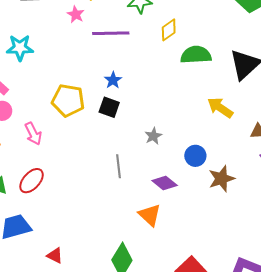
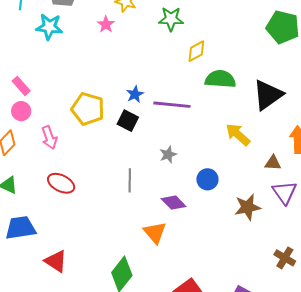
purple line: (111, 33) -> (172, 105), moved
cyan star: (20, 48) -> (49, 27), moved
brown star: (222, 179) -> (248, 207), moved
red ellipse: (32, 181) -> (61, 183), moved, turned 68
red triangle: (55, 256) -> (56, 261), size x1.4

